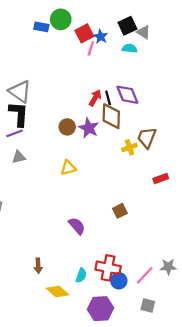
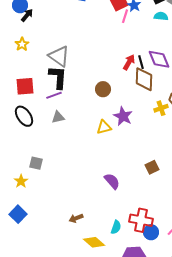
purple star: (89, 128) -> (123, 116), moved
brown arrow: (38, 266) -> (76, 218), turned 72

